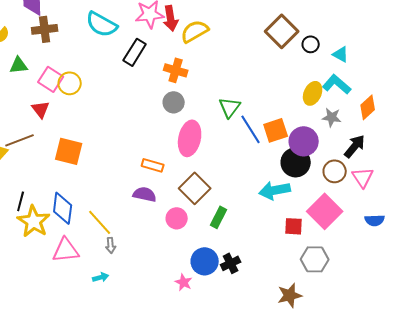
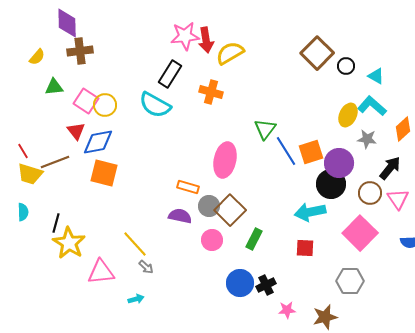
cyan semicircle: (102, 24) -> (155, 105), moved
gray circle: (174, 102) -> (209, 206), moved
blue diamond: (63, 208) -> (98, 142), moved, turned 72
red square: (294, 226) -> (305, 248), moved
gray arrow: (111, 245) -> (146, 267), turned -42
pink star: (184, 282) -> (287, 310), moved, turned -30

